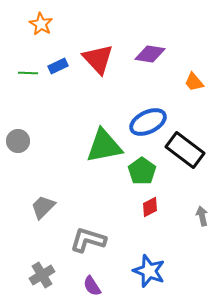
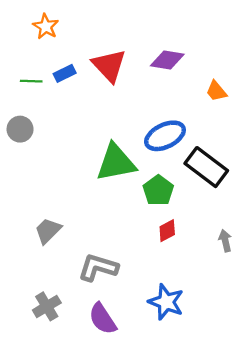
gray circle: (18, 141) -> (20, 129), moved
purple semicircle: (92, 286) -> (103, 319), size x1.4

